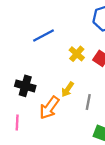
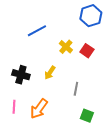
yellow arrow: (68, 89) -> (50, 73), moved
orange arrow: (49, 108) -> (39, 109), moved

